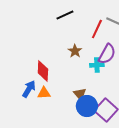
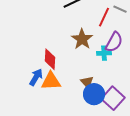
brown star: (75, 51) -> (82, 39), size x1.5
orange triangle: (44, 93) -> (51, 81), size x1.5

